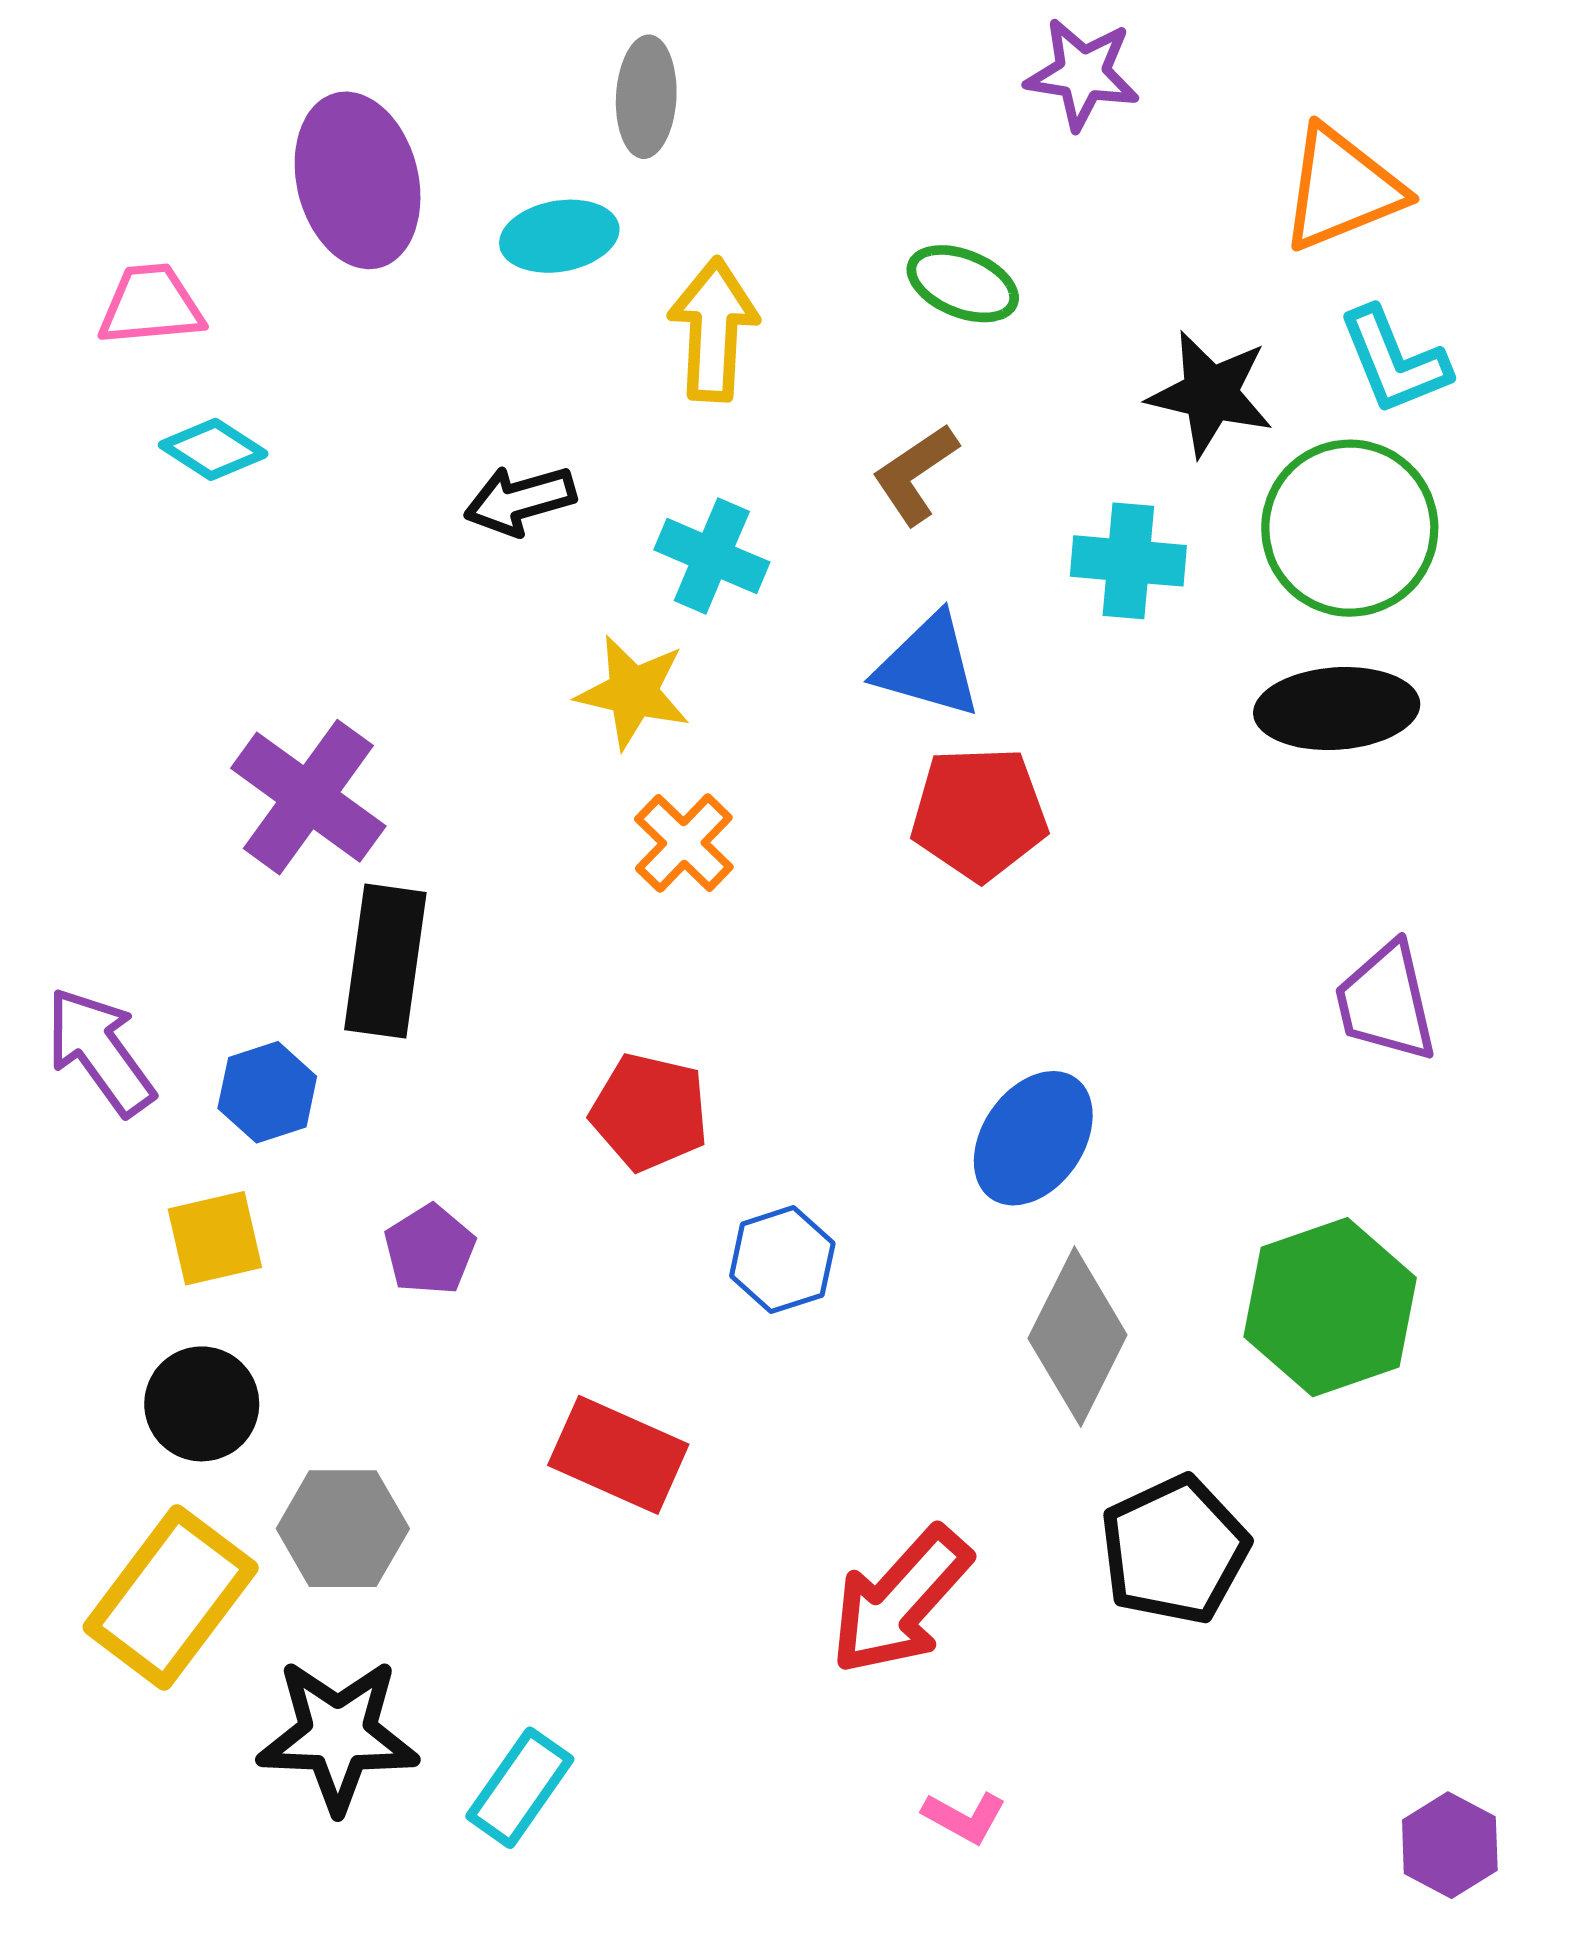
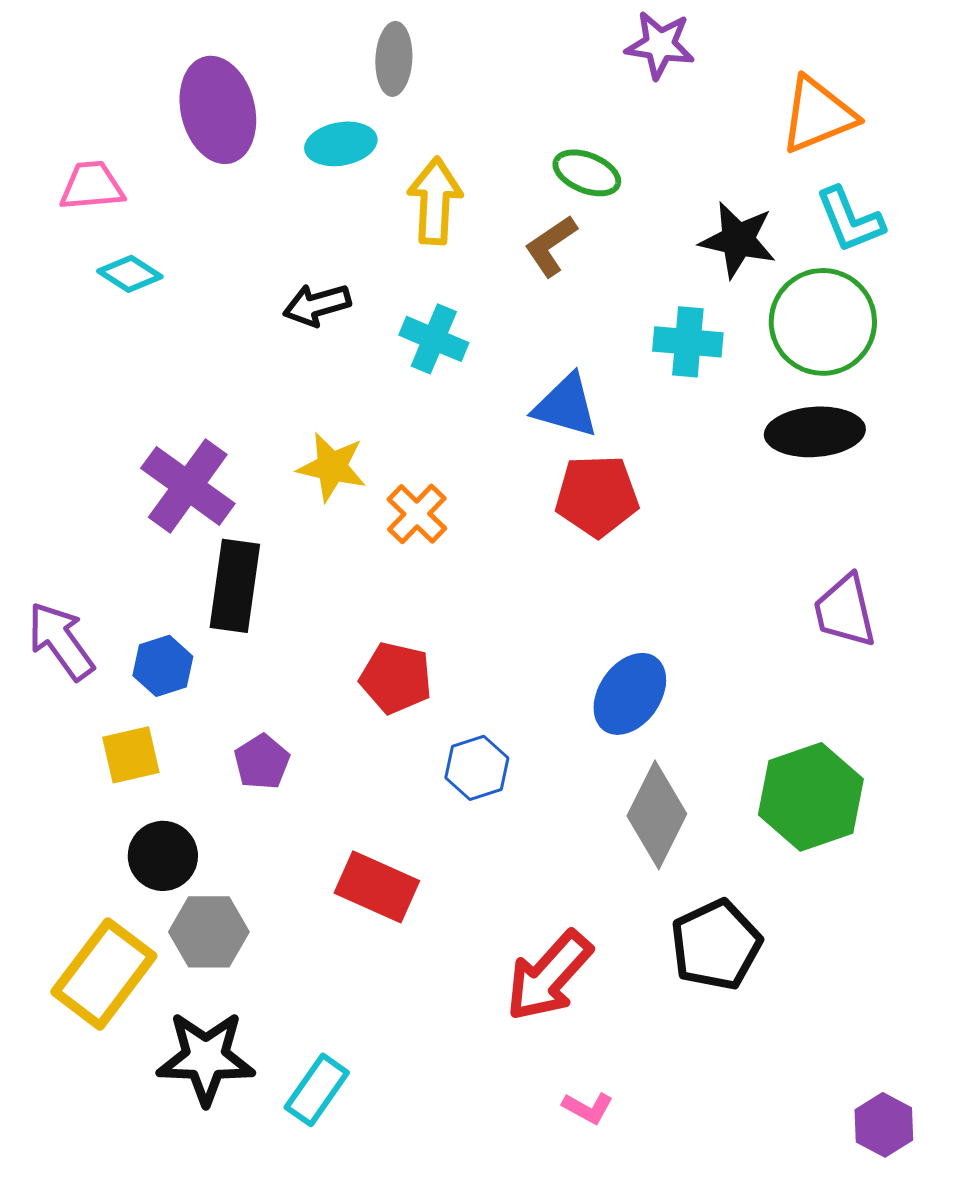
brown L-shape: (915, 474) -> (551, 246), moved
yellow star: (633, 692) -> (332, 467), moved
black circle: (202, 1404) -> (163, 856), moved

